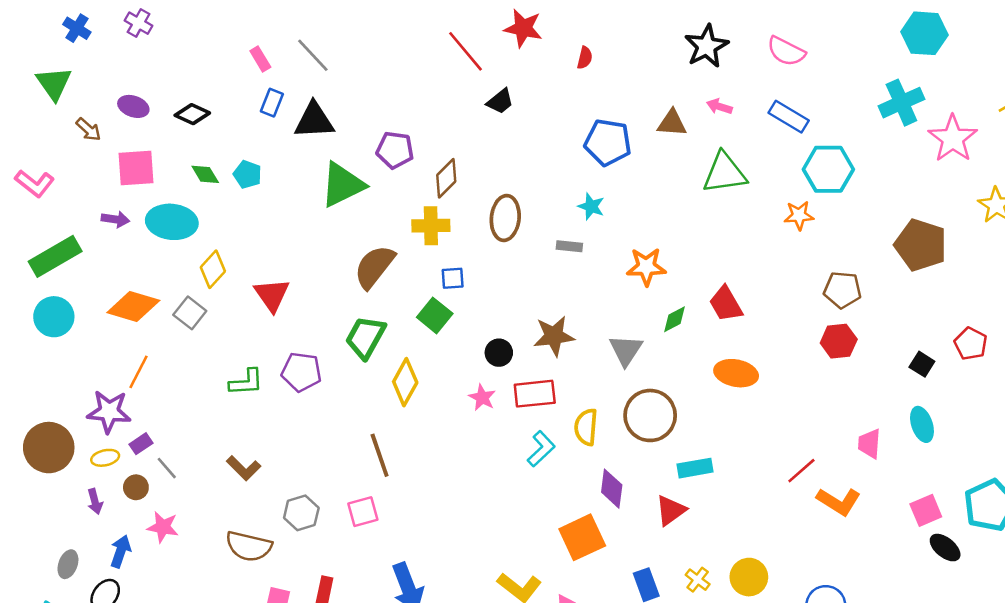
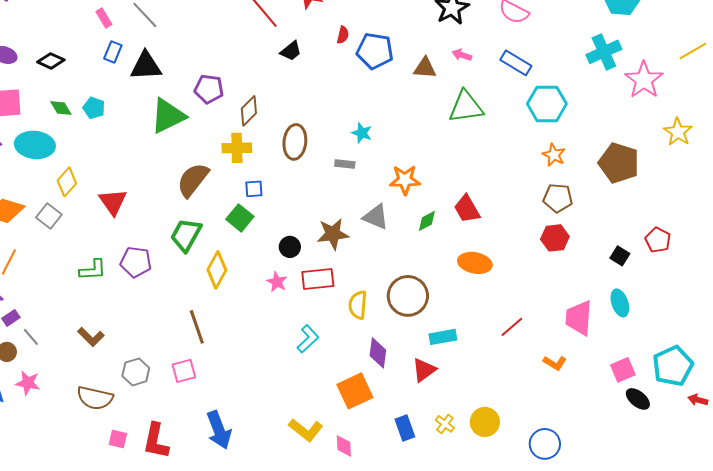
red semicircle: (585, 58) -> (343, 35), moved
blue pentagon: (608, 142) -> (375, 51), moved
orange star: (799, 215) -> (554, 155), moved, turned 30
gray triangle: (626, 350) -> (376, 217), moved, turned -40
pink trapezoid: (869, 444) -> (579, 318), size x1.5
cyan L-shape: (541, 449) -> (308, 339), moved
red line: (801, 471) -> (512, 327), moved
orange L-shape: (839, 501) -> (555, 363), size x0.7

